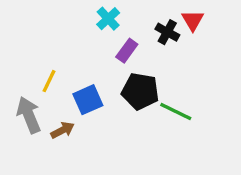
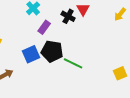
blue square: (88, 100) -> (31, 54), moved

